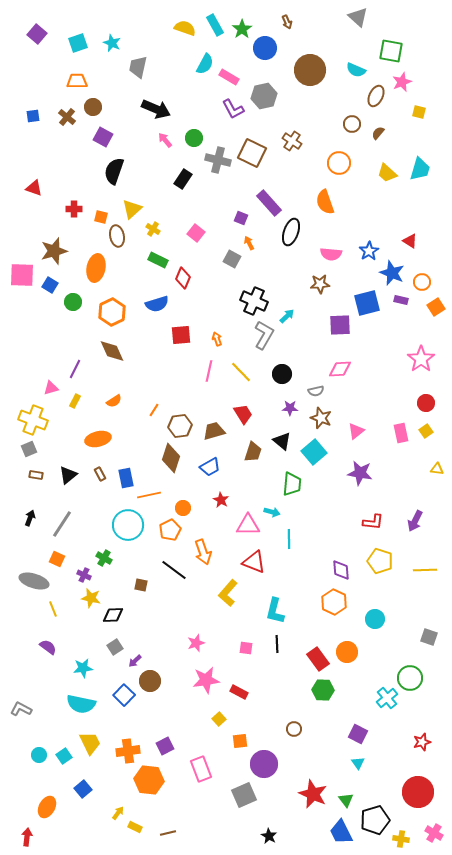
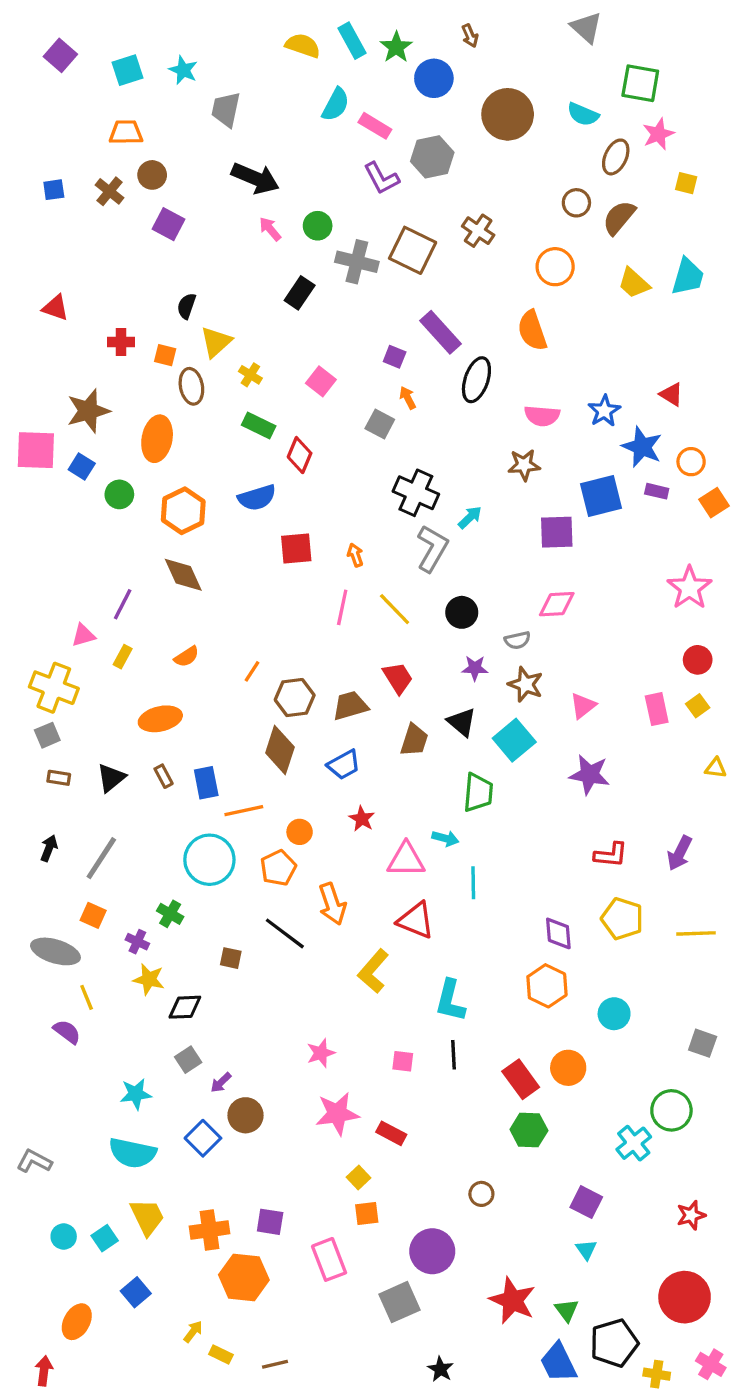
brown semicircle: (378, 133) -> (619, 218), size x1.6
black semicircle: (114, 171) -> (187, 306), moved, size x0.6
purple semicircle: (48, 647) -> (67, 1032), moved
orange square: (240, 741) -> (367, 1214), moved
purple square: (165, 746) -> (270, 1222), turned 36

